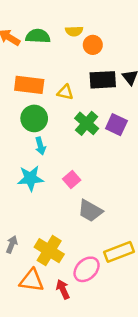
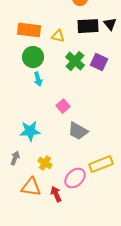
cyan star: (30, 178) -> (30, 131), moved
yellow cross: (49, 251) -> (45, 163), size x0.6

